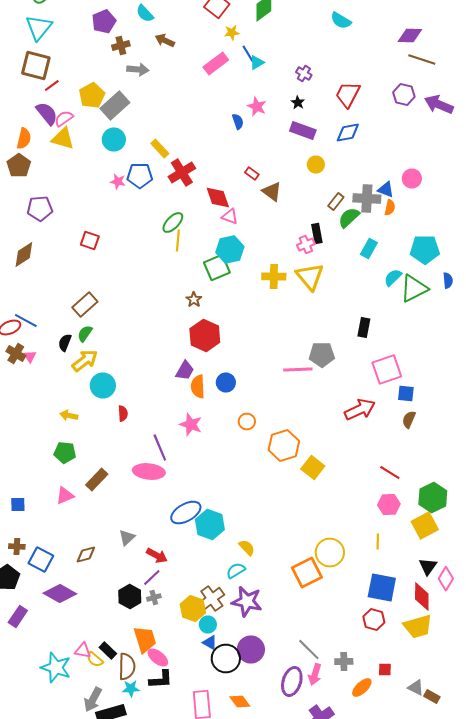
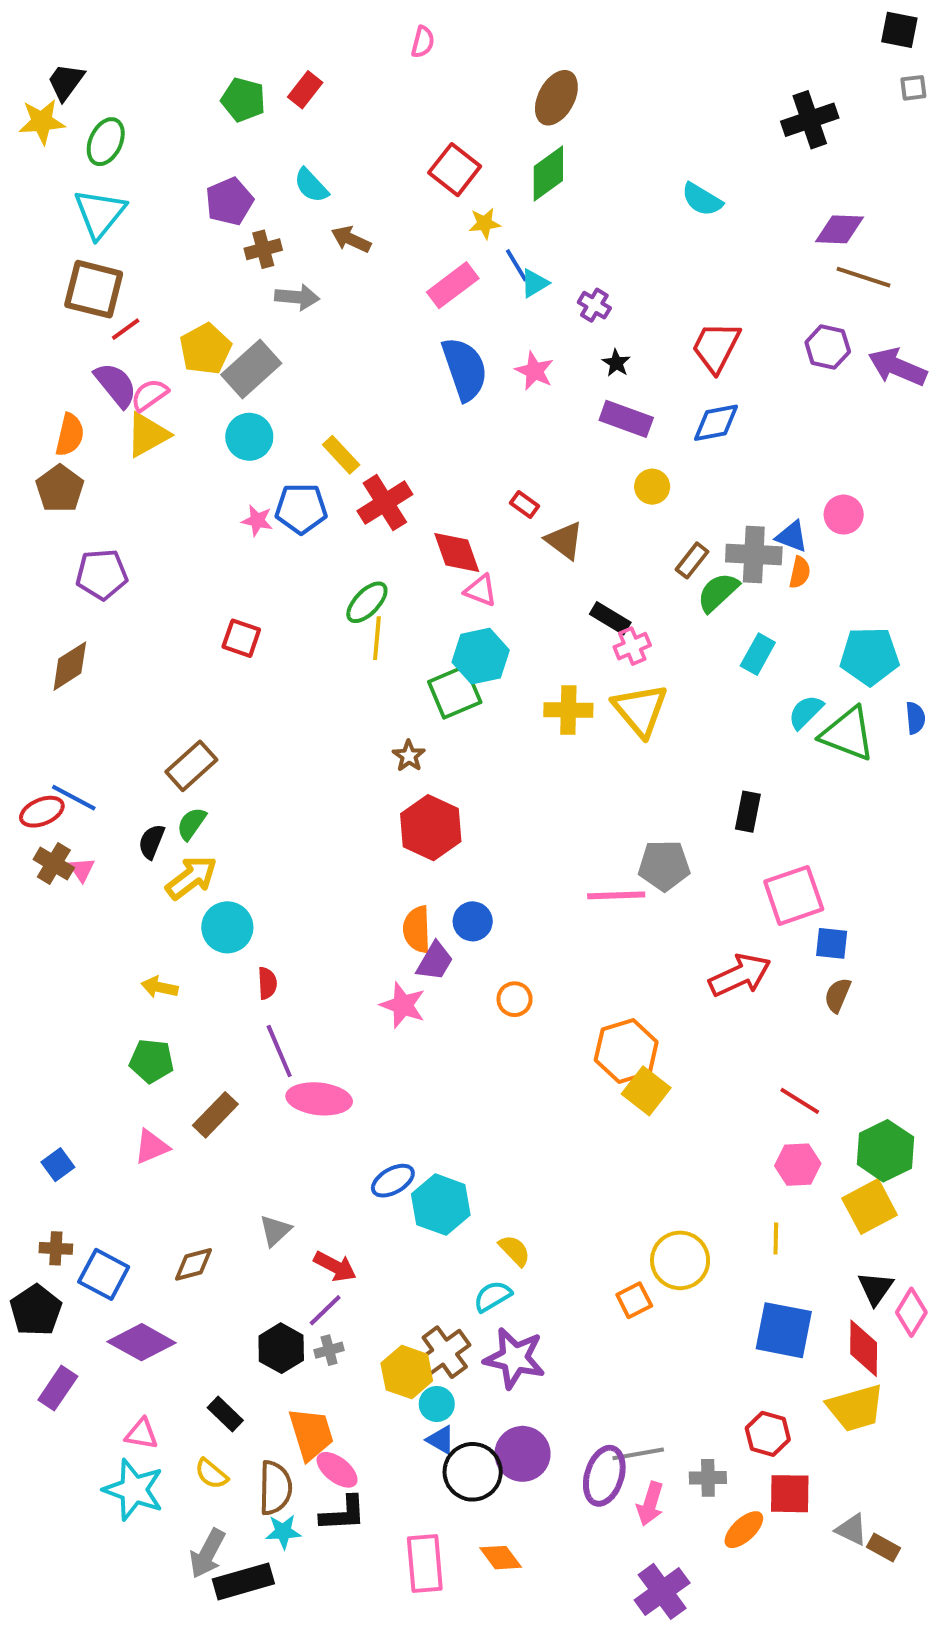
purple cross: (304, 74) -> (594, 305), moved
blue semicircle: (238, 122) -> (465, 369), moved, size x2.0
yellow triangle: (63, 138) -> (148, 435), turned -45
black rectangle: (317, 234) -> (610, 618), moved, turned -48
red square: (90, 240) -> (241, 638), moved
green triangle: (414, 288) -> (848, 734), turned 48
purple trapezoid: (185, 370) -> (435, 961), moved
orange hexagon: (284, 446) -> (626, 1051), moved
purple line: (160, 448) -> (279, 1051), moved
blue square: (18, 504) -> (58, 1165), turned -35
blue ellipse: (186, 512) -> (393, 1181), size x0.7
orange square: (307, 572) -> (634, 1300), size x0.6
red hexagon: (374, 620) -> (768, 1434), moved
pink triangle: (83, 650) -> (142, 1434), moved
black rectangle: (108, 650) -> (225, 1414), moved
gray line: (309, 650) -> (638, 1454), turned -55
red square: (385, 670) -> (790, 1494), size x1.6
purple ellipse: (292, 682) -> (604, 1476), moved

